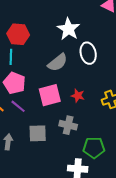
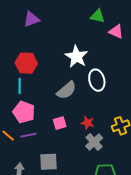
pink square: (50, 95) -> (60, 123), size x0.6
purple line: (18, 106) -> (28, 135), turned -49
gray cross: (68, 125) -> (94, 142), moved, turned 36

